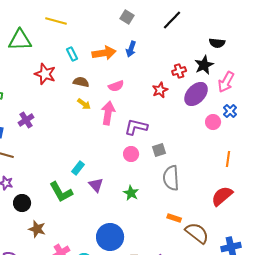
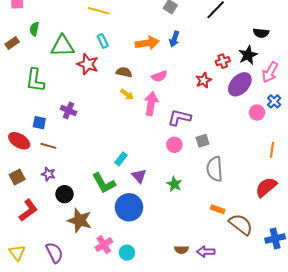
green triangle: (20, 40) -> (62, 46), moved
cyan rectangle: (72, 54) -> (103, 41), moved
purple cross: (26, 120) -> (69, 111), turned -35
brown star: (37, 229) -> (80, 220), size x1.4
blue circle: (110, 237) -> (129, 207), moved

